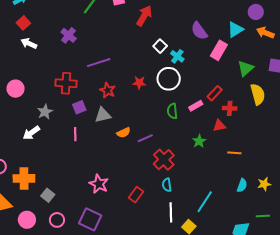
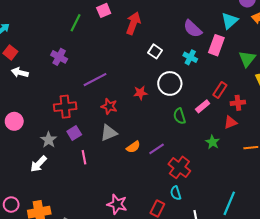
cyan cross: (177, 56) -> (190, 57), moved
purple square: (79, 107) -> (74, 133), moved
cyan semicircle: (167, 185) -> (176, 193), moved

